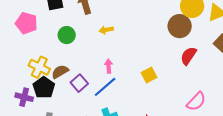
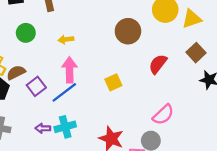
brown circle: (180, 26) -> (128, 31), moved
yellow arrow: (106, 30) -> (66, 39), moved
pink arrow: (109, 66) -> (70, 70), size x1.6

